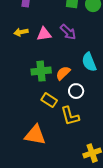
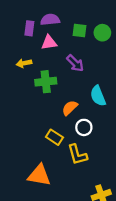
pink triangle: (44, 34) -> (49, 42), moved
green cross: (41, 71) -> (46, 82), moved

